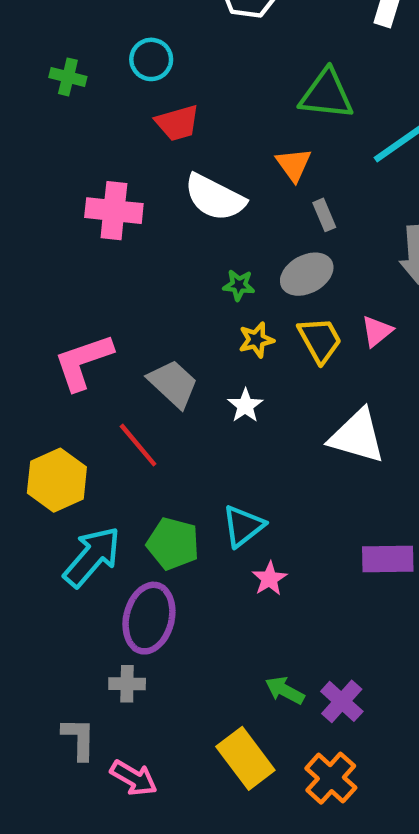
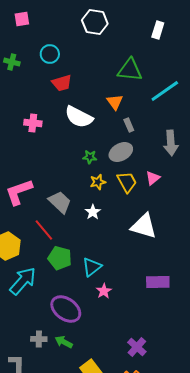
pink cross: (114, 211) -> (33, 123), size x0.7
green pentagon: (173, 544) -> (60, 258), moved
purple ellipse: (149, 618) -> (66, 309), moved, turned -68
green arrow: (285, 690) -> (64, 342), moved

